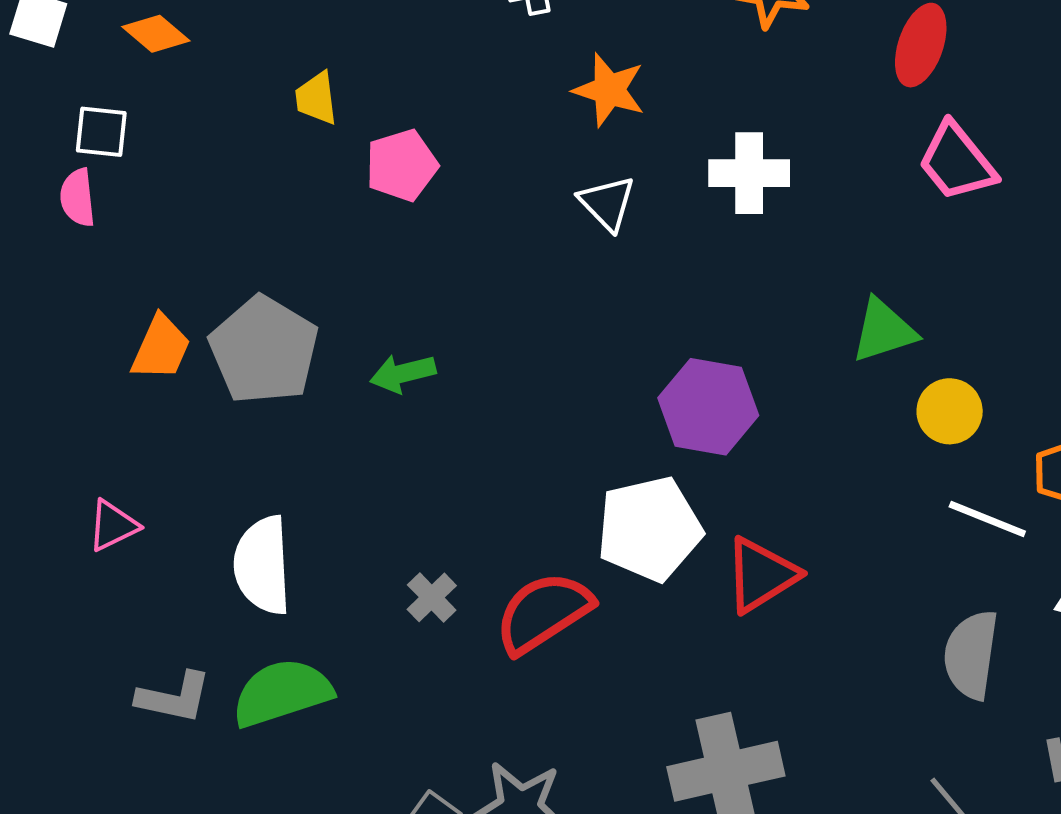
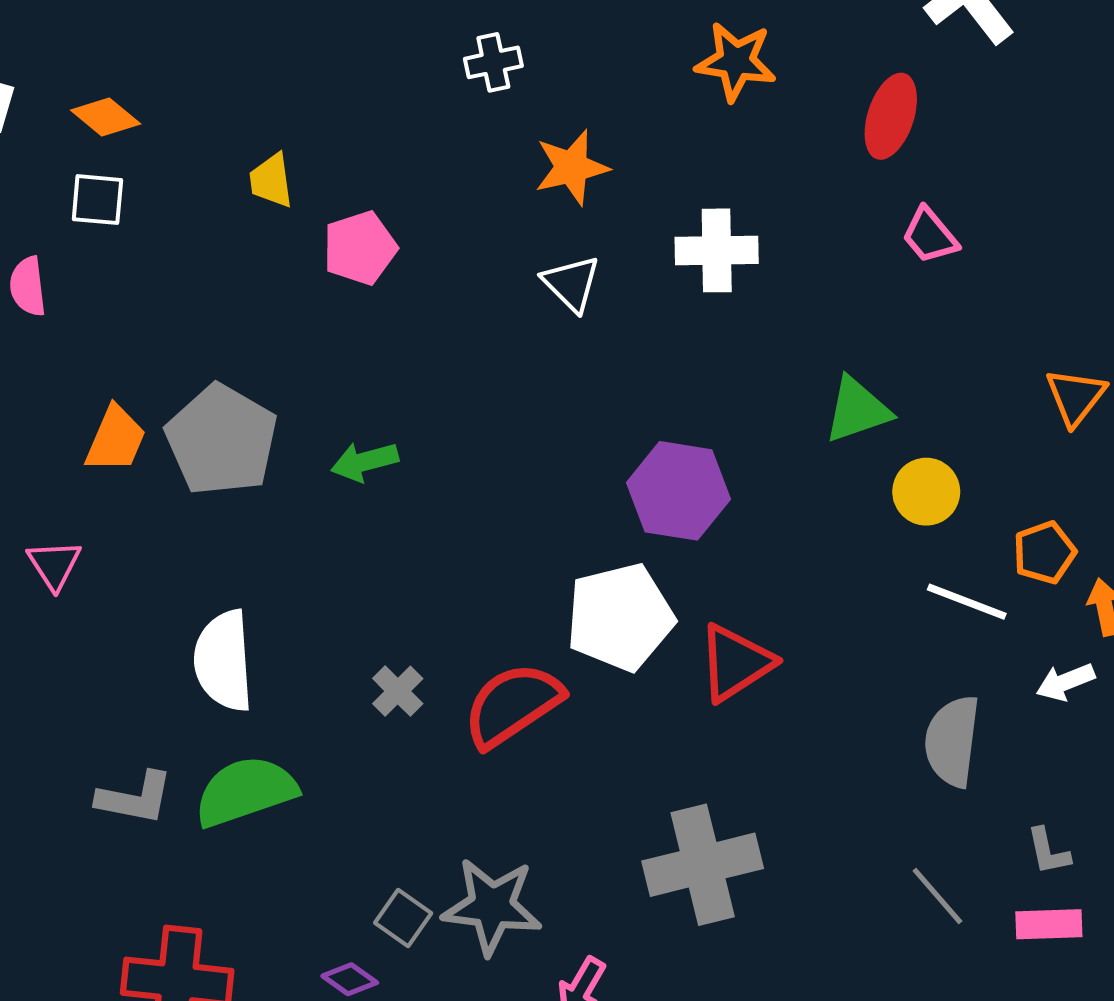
orange star: (609, 90) -> (572, 167), turned -30
white square: (101, 132) -> (97, 200), moved
pink trapezoid: (957, 162) -> (930, 236), size x0.7
pink triangle: (113, 526) -> (54, 565), moved, turned -36

